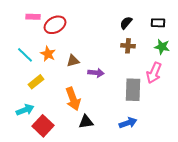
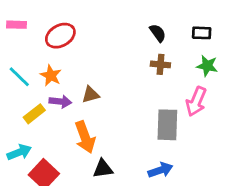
pink rectangle: (33, 17) -> (16, 25), moved
black semicircle: (126, 23) -> (158, 33), turned 104
brown triangle: (73, 61) -> (91, 95), moved
purple arrow: (96, 73) -> (60, 101), moved

